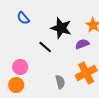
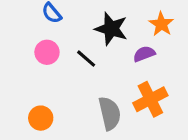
pink circle: (20, 67) -> (47, 52), moved
gray semicircle: (60, 82) -> (110, 113), size x1.5

